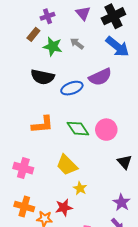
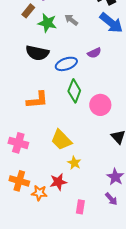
purple semicircle: (100, 77) -> (94, 53), size x0.6
green diamond: (78, 129) -> (74, 91), moved, turned 55

